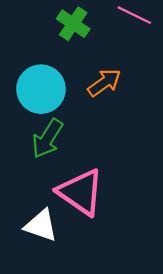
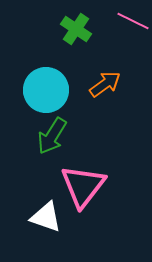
pink triangle: (81, 192) -> (83, 186), turned 33

